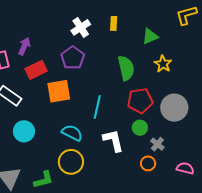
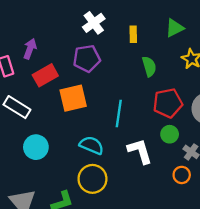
yellow rectangle: (114, 23) -> (133, 34), moved
purple pentagon: (73, 58) -> (87, 58), turned 30
green semicircle: (126, 68) -> (149, 66), size x0.7

